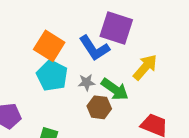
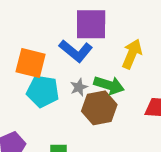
brown hexagon: (99, 107) -> (99, 108), size x1.4

